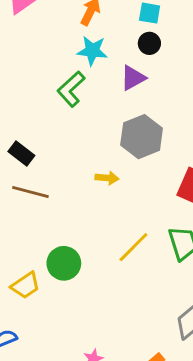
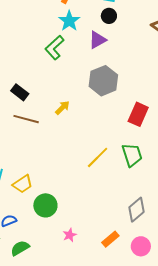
cyan star: (92, 51) -> (69, 21), turned 30
yellow arrow: (107, 178) -> (62, 108), moved, turned -49
green circle: (64, 263) -> (45, 205), moved

